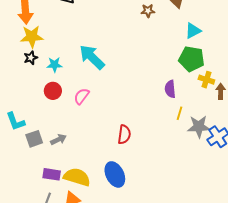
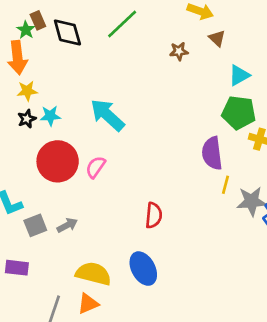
yellow star: (32, 37) -> (27, 91), size x0.7
cyan star: (54, 65) -> (50, 116), moved
purple semicircle: (170, 89) -> (212, 153), size x1.4
red circle: (53, 91) -> (58, 161), size x1.8
purple rectangle: (52, 174) -> (17, 268), moved

